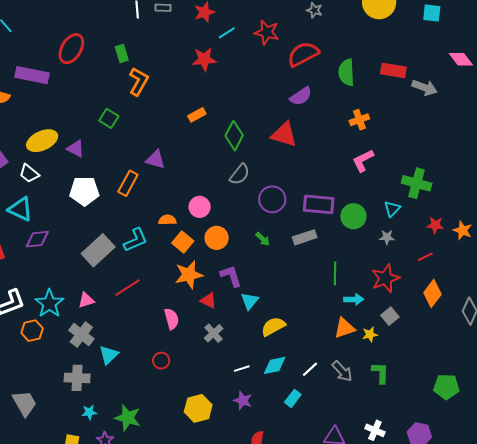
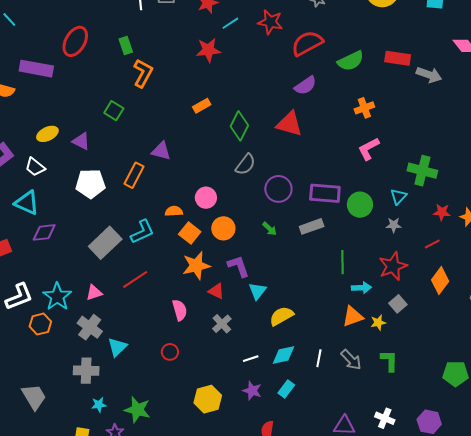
green semicircle: (346, 72) -> (351, 61), turned -112
yellow ellipse: (42, 141) -> (47, 134), size x0.7
white line: (310, 369) -> (319, 358), turned -36
cyan rectangle: (293, 398) -> (286, 389), moved

